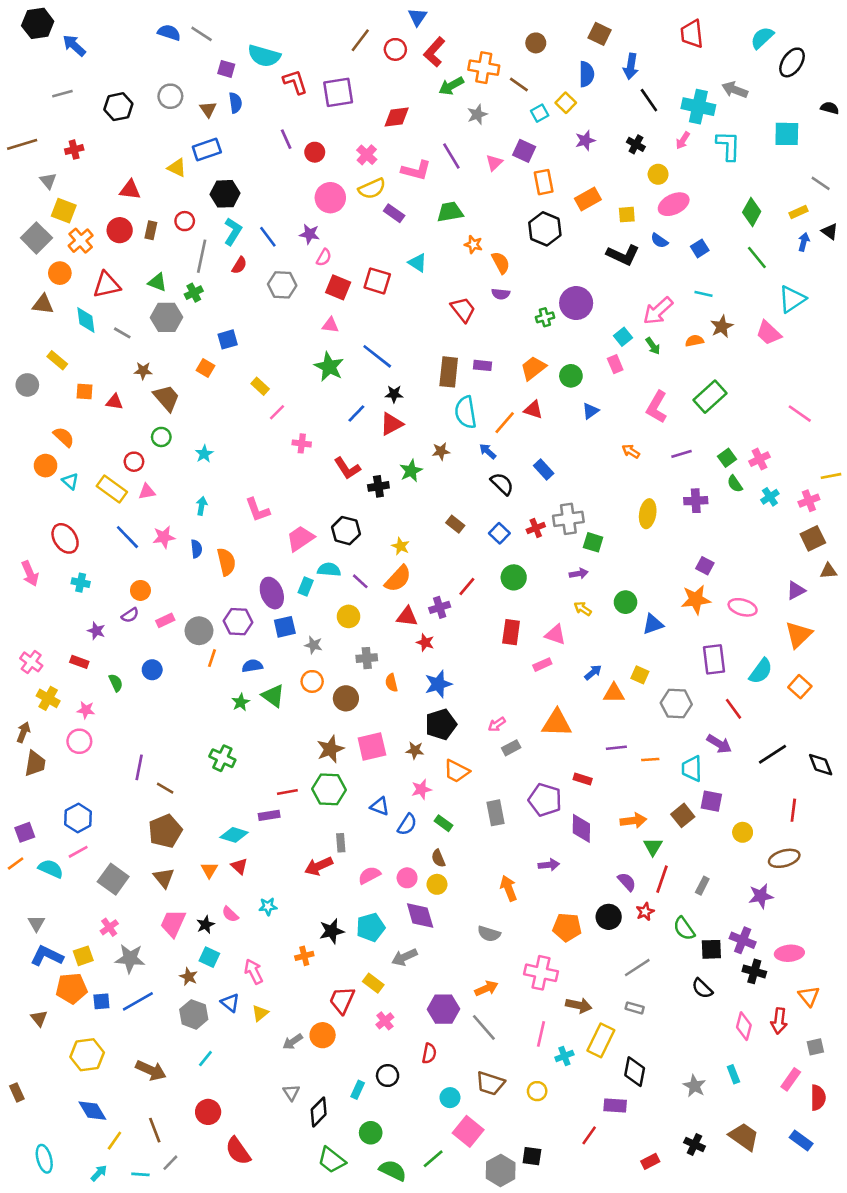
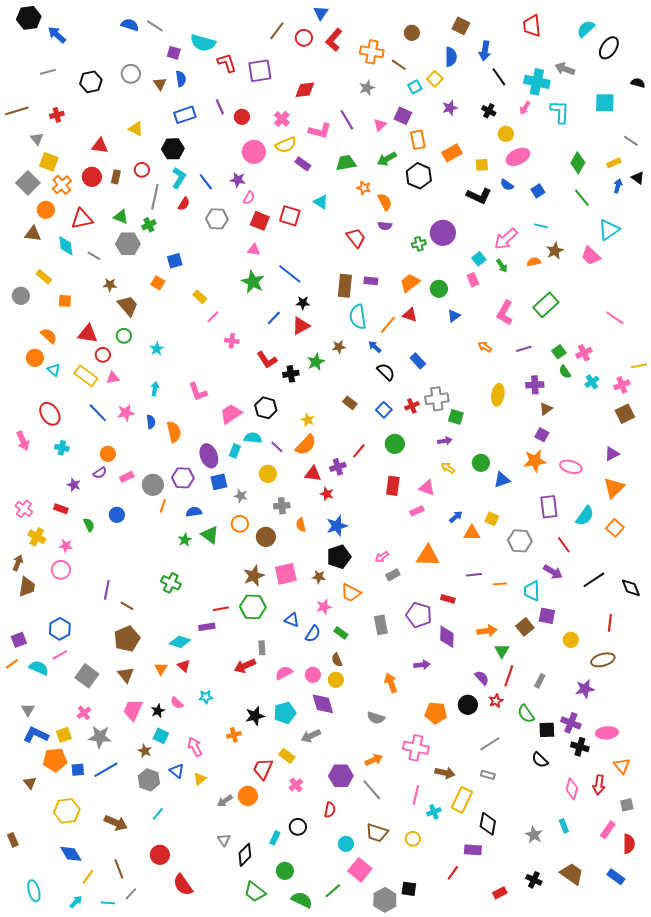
green arrow: (451, 86) -> (387, 159), moved
blue rectangle: (207, 150) -> (185, 115), moved
red triangle: (114, 402) -> (88, 334), moved, size x1.5
brown triangle: (828, 571) -> (546, 409), moved, turned -32

